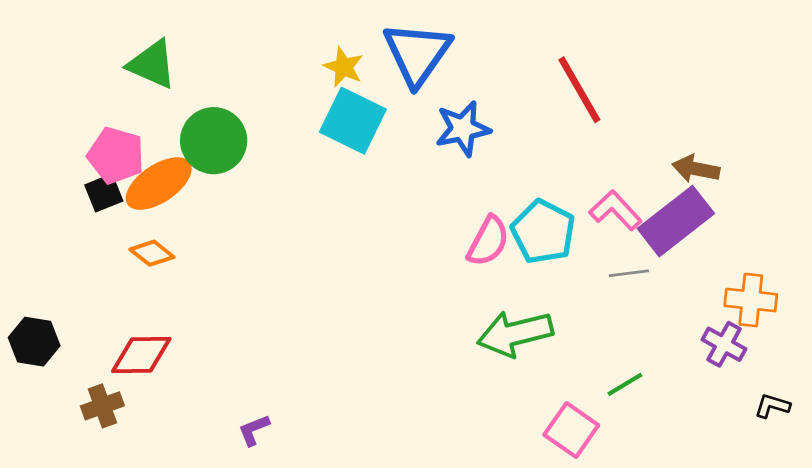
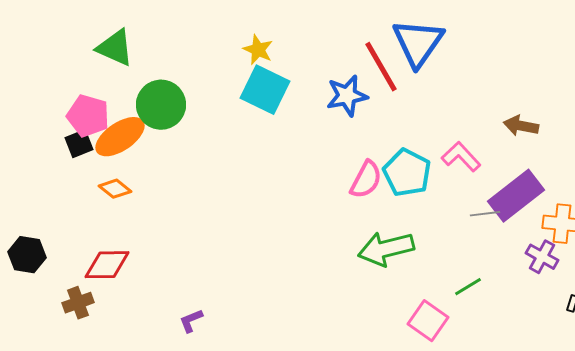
blue triangle: (417, 54) -> (418, 43), moved
red line: (579, 90) -> (381, 67), moved
purple rectangle: (676, 221) -> (516, 196), moved
gray line: (629, 273) -> (485, 214), moved

